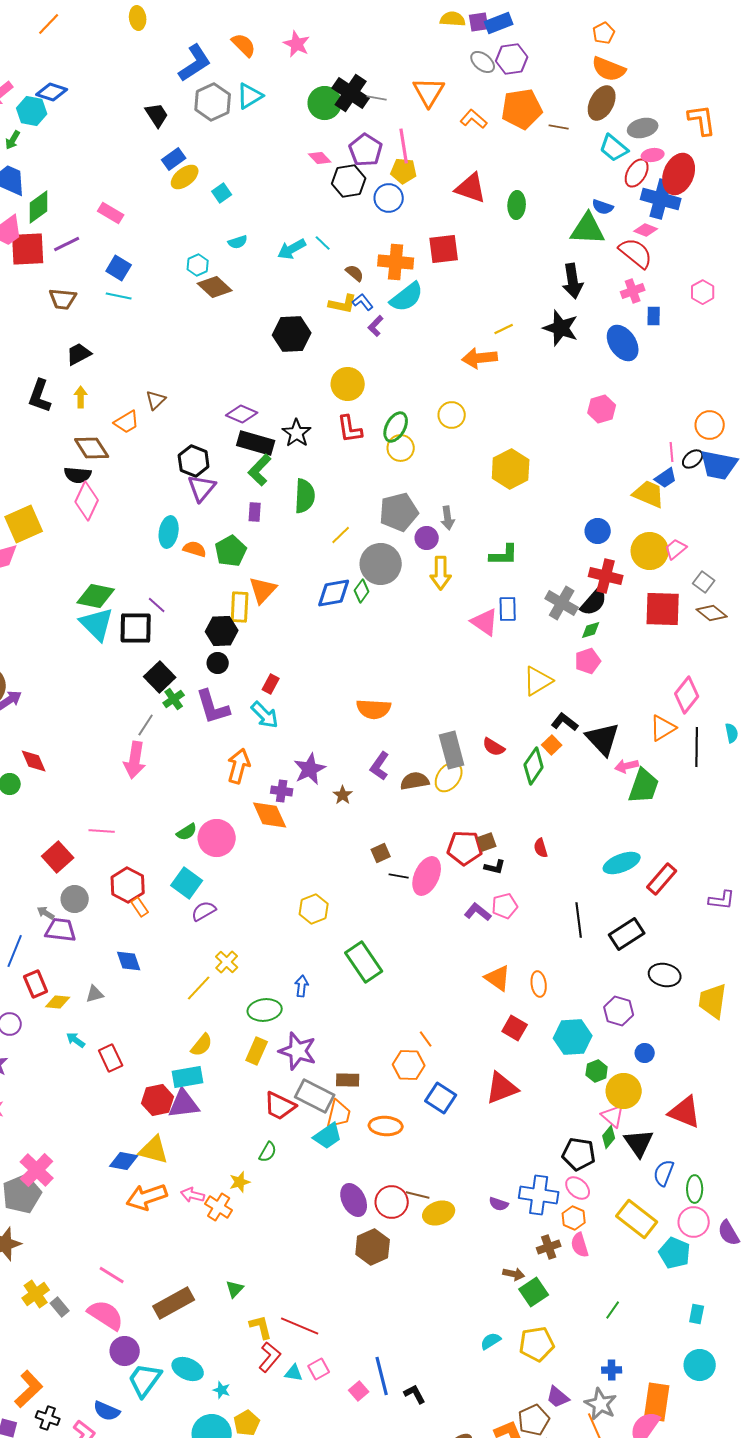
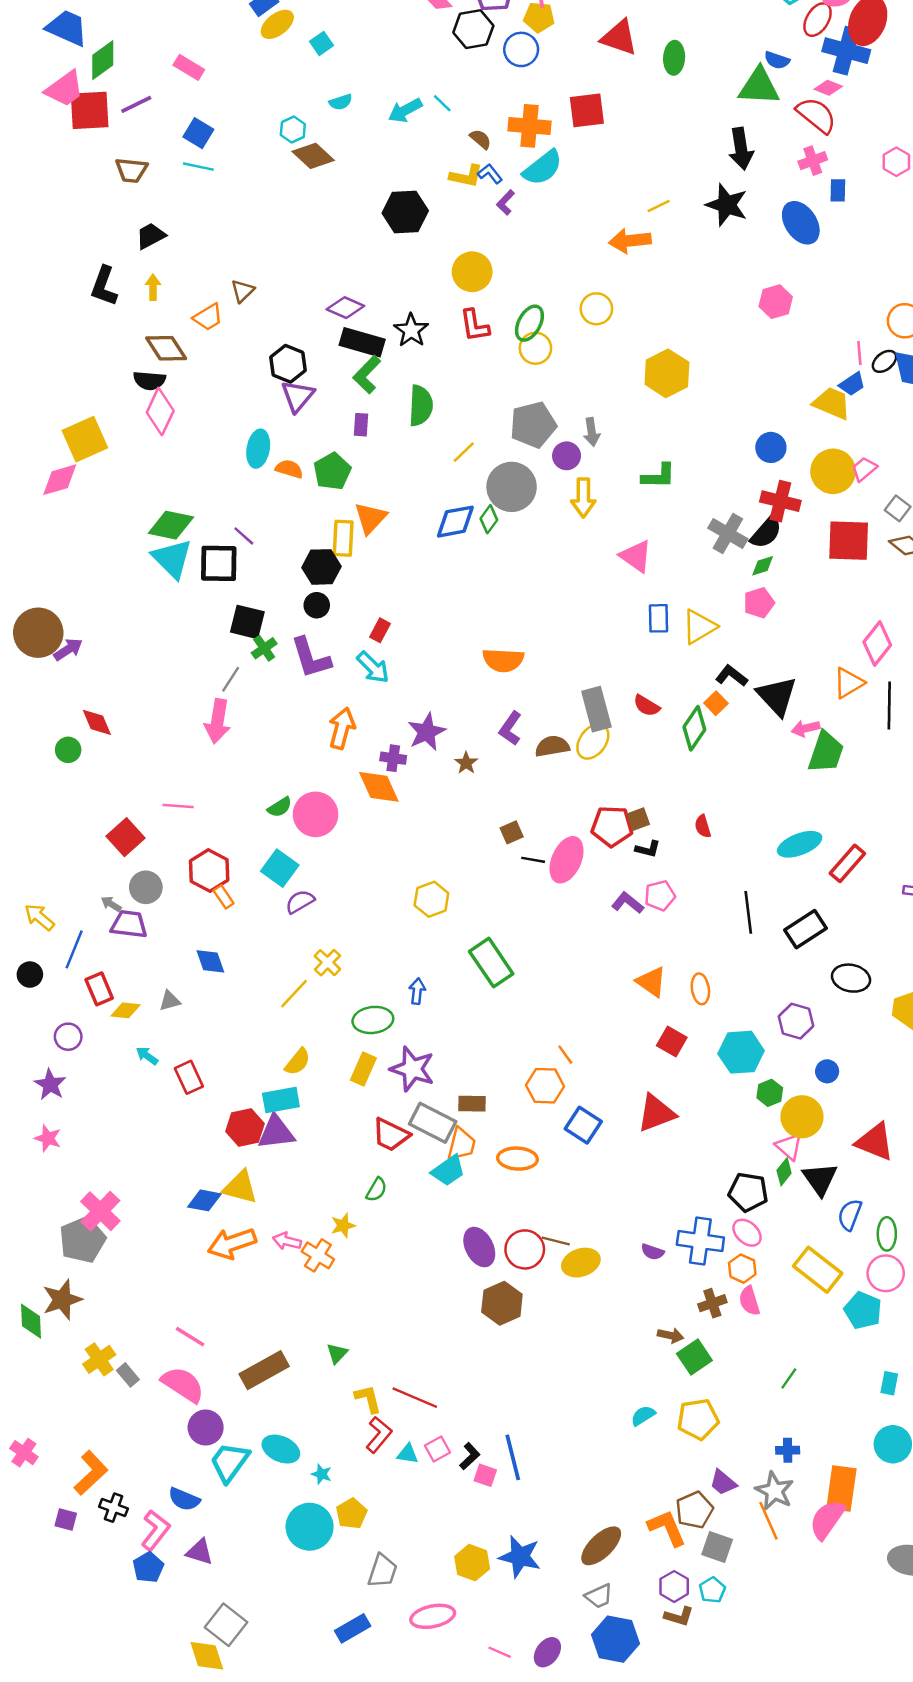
blue rectangle: (508, 609) -> (659, 618), moved
black square: (160, 677) -> (247, 622), turned -32
pink square: (359, 1391) -> (485, 1475), turned -30
black L-shape: (415, 1394) -> (470, 1456), moved, turned 75

